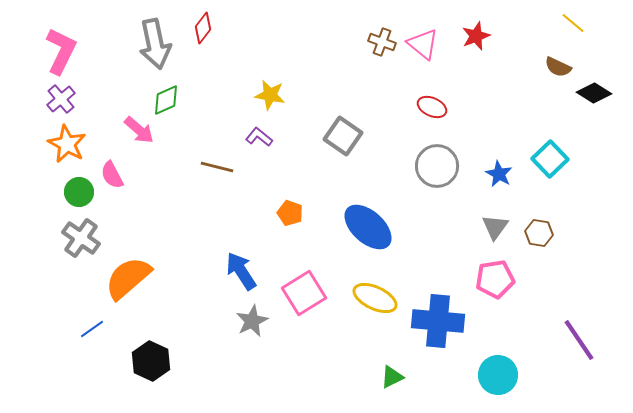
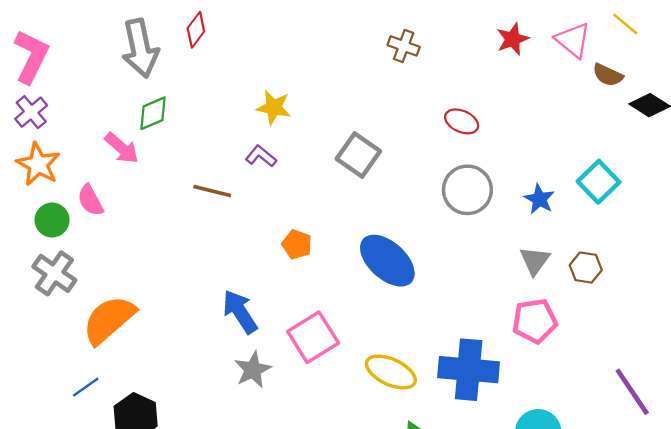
pink triangle: (423, 44) -> (573, 40), moved
yellow ellipse: (375, 298) -> (391, 372), moved
blue line: (92, 329) -> (86, 387), moved

